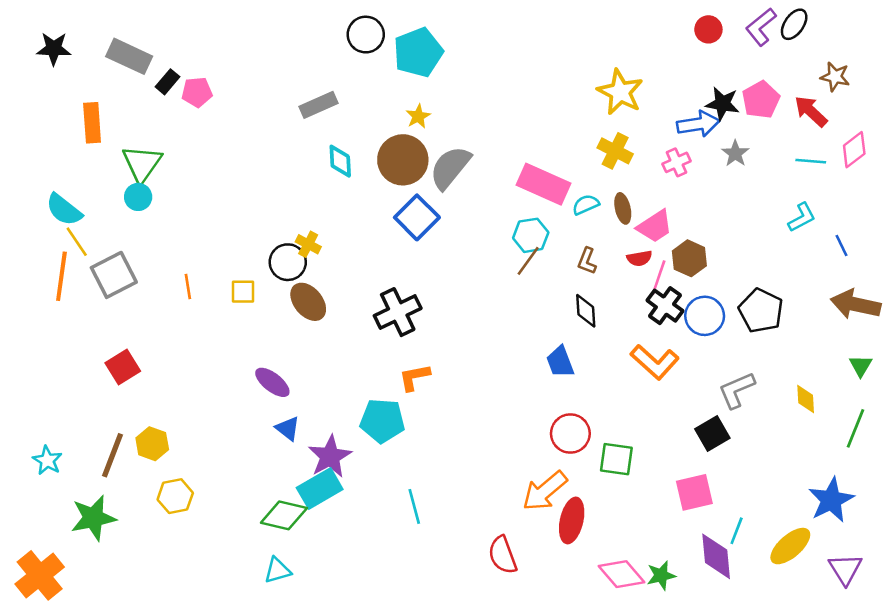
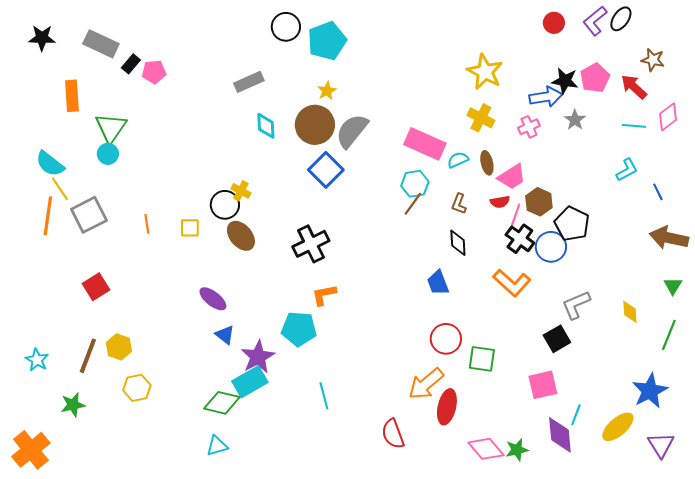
black pentagon: (761, 311) -> (572, 224), moved
green star: (93, 518) -> (73, 405), size x0.7

